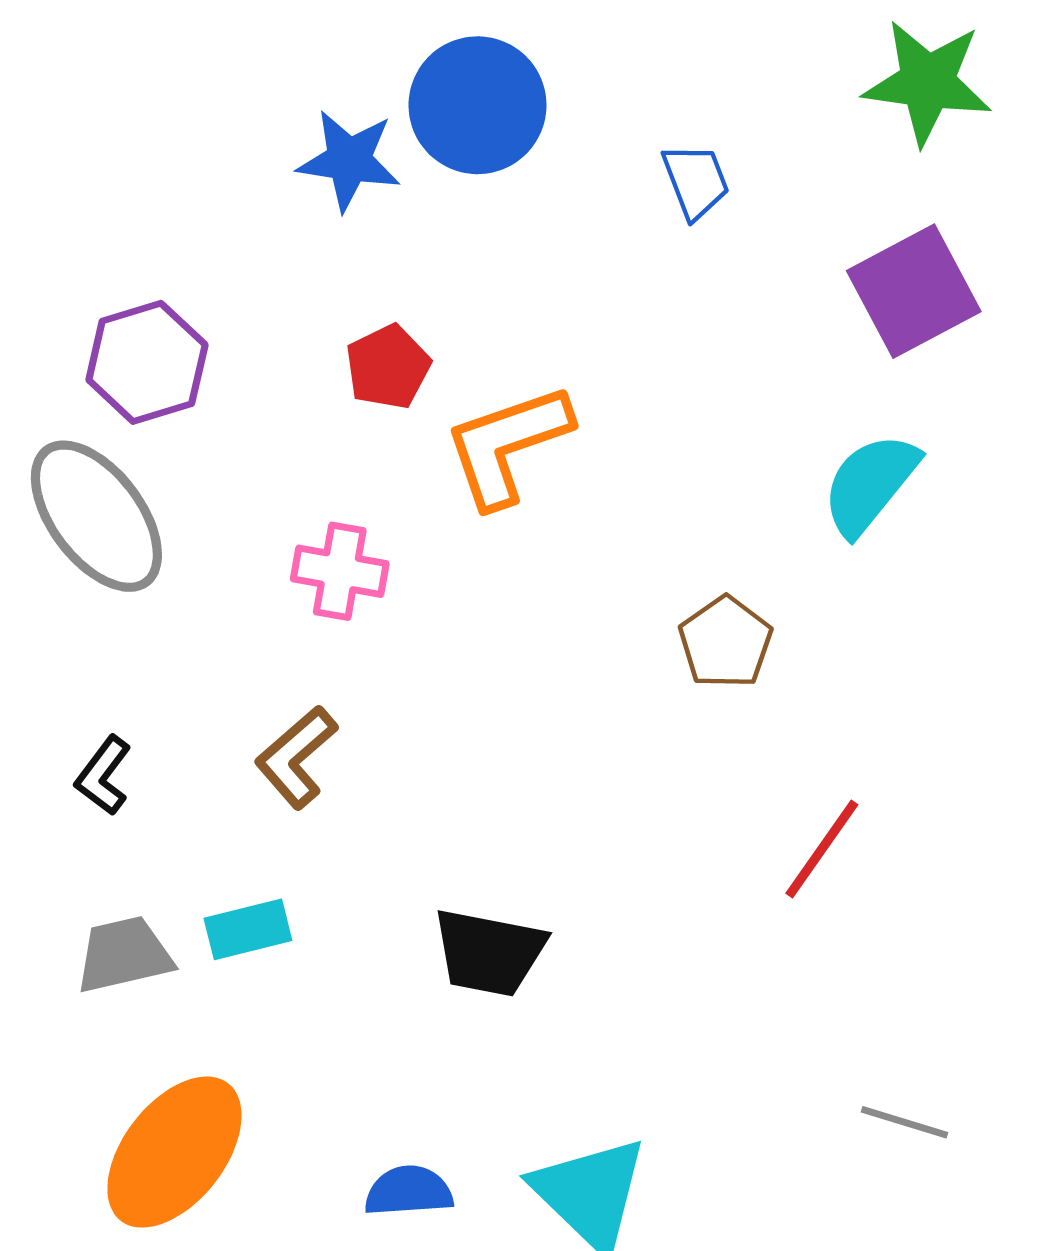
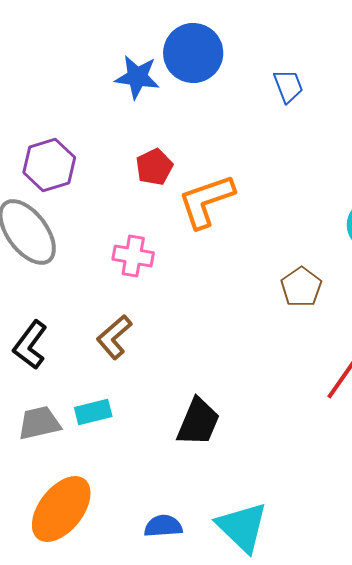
black L-shape: (103, 776) -> (30, 345), size x1.4
black trapezoid: (489, 952) -> (198, 422), turned -78

